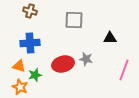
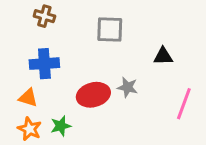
green star: (35, 75) -> (61, 126), moved

